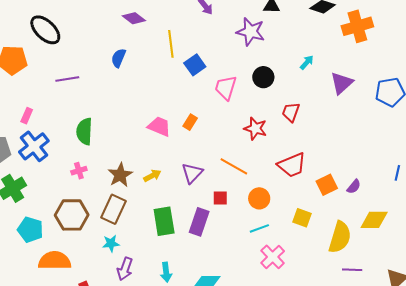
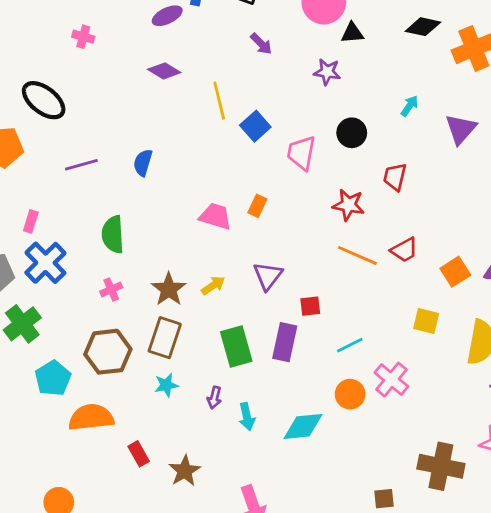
purple star: (251, 32) -> (327, 72), size x0.7
blue semicircle: (118, 58) -> (143, 163), moved
red trapezoid: (292, 165) -> (404, 250), size x0.7
orange line: (234, 166) -> (357, 255), moved
orange circle: (259, 198) -> (350, 394), moved
cyan line: (259, 228) -> (350, 345), moved
cyan pentagon: (30, 230) -> (53, 378), turned 30
purple arrow: (125, 269) -> (214, 398), moved, size x0.7

